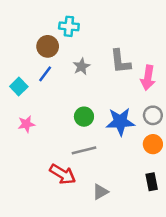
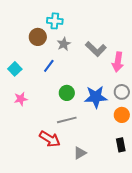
gray L-shape: (120, 61) -> (96, 49), turned -40
gray star: (81, 66) -> (64, 44), moved
blue line: (45, 74) -> (49, 66), moved

